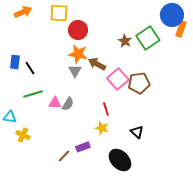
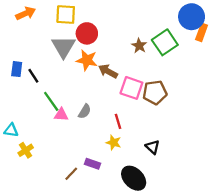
gray triangle: (75, 71) -> (63, 47), moved, size x1.6
pink square: (118, 79) -> (131, 88), turned -30
green line: (33, 94) -> (51, 101), moved, turned 72
gray semicircle: (68, 104) -> (85, 111), moved
yellow cross: (23, 135) -> (26, 150), turned 32
purple rectangle: (83, 147) -> (92, 164), turned 40

